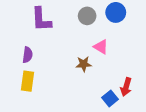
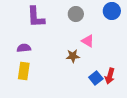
blue circle: (116, 12) -> (112, 11), moved
purple semicircle: (28, 55) -> (24, 48), turned -104
blue square: (110, 98) -> (96, 78), moved

